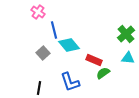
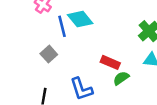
cyan diamond: (69, 45) -> (80, 19), moved

